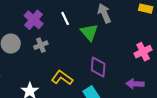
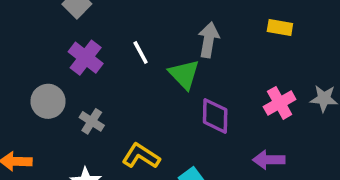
gray arrow: (104, 13) -> (209, 40), turned 36
gray cross: (41, 45) -> (92, 121), moved, turned -32
purple diamond: (98, 67) -> (215, 116), moved

